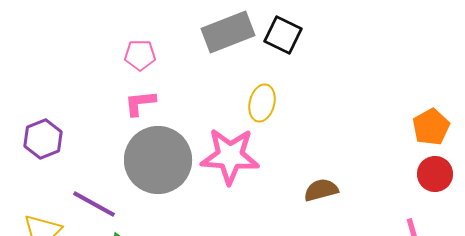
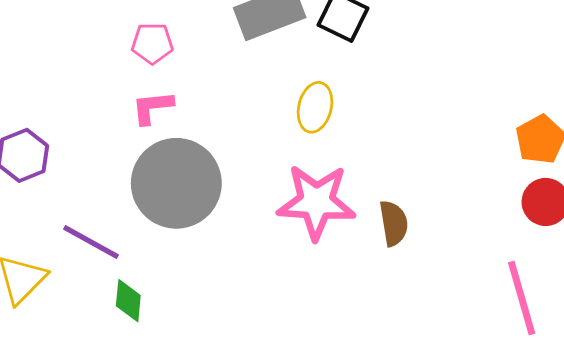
pink star: (230, 156) -> (316, 202), moved
brown semicircle: (321, 190) -> (394, 223), turned 96

